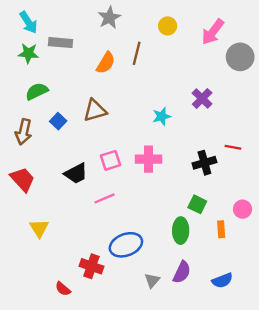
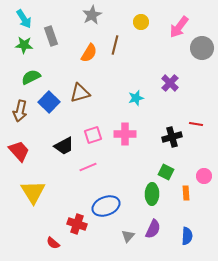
gray rectangle: (61, 43) -> (51, 36), turned 66
blue square: (58, 121) -> (49, 102), size x1.5
yellow triangle: (39, 228) -> (33, 192), size x1.5
blue semicircle: (222, 280) -> (187, 236), turned -66

